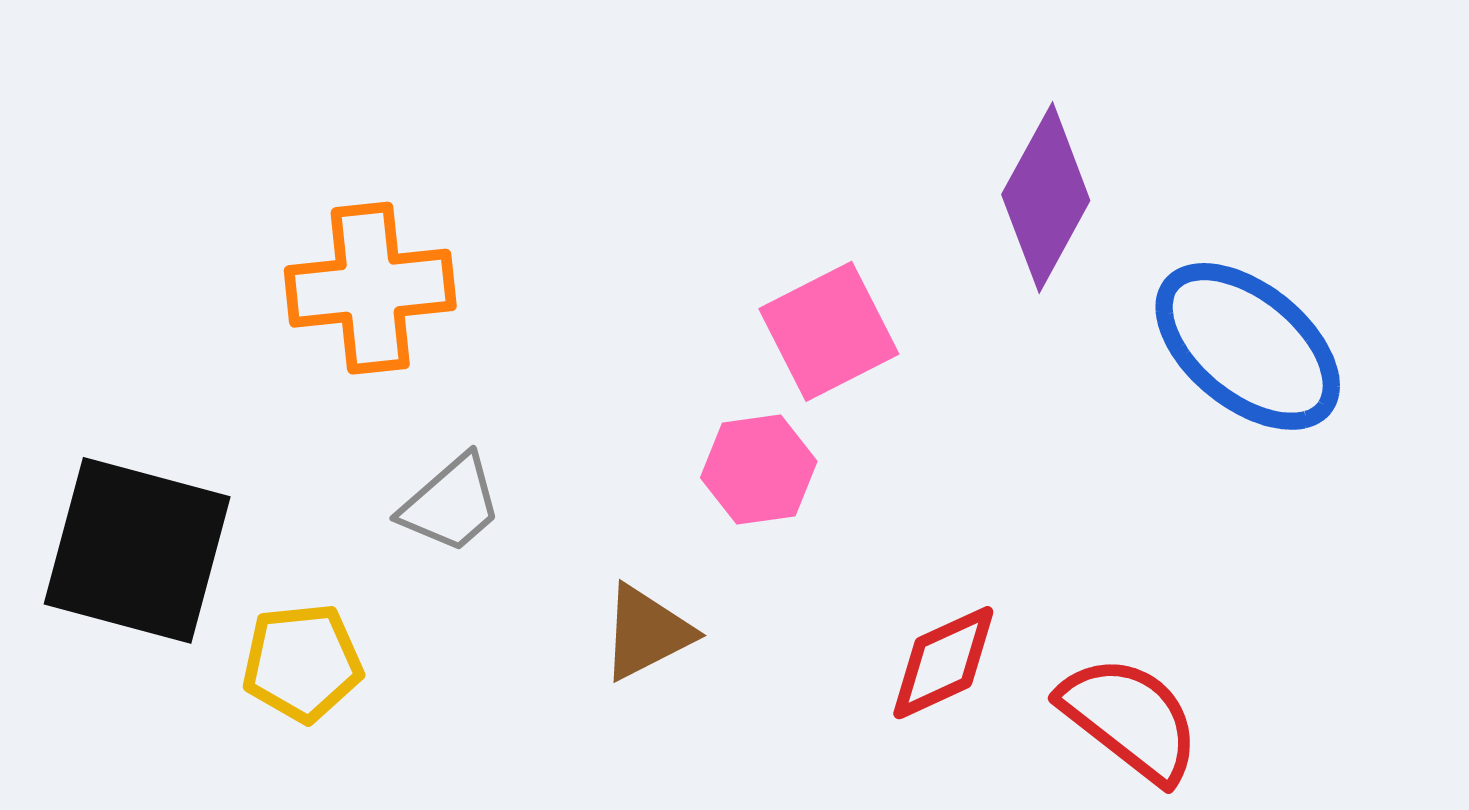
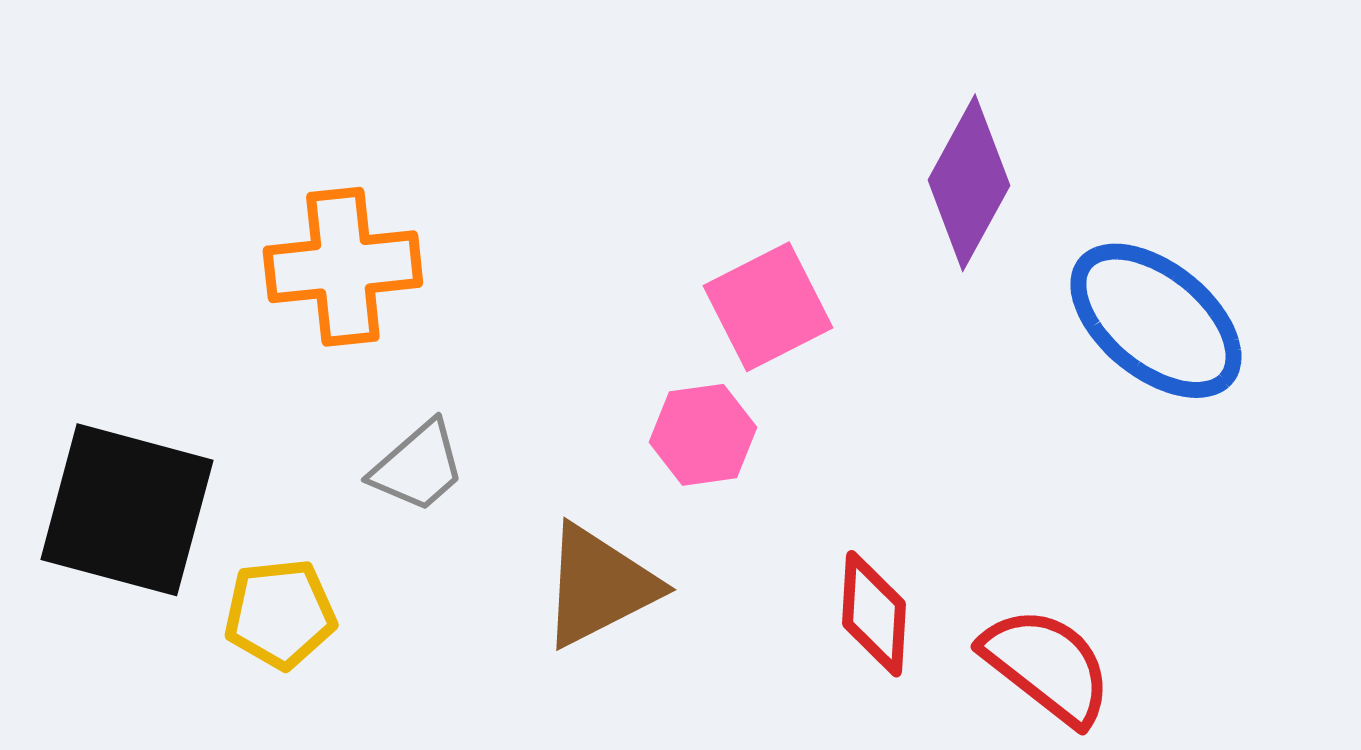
brown triangle: (647, 632) -> (599, 586), size x1.4
red diamond: (943, 663) -> (874, 614), turned -62

